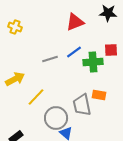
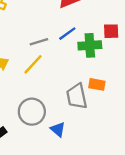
yellow line: (36, 97) -> (33, 64), moved
gray circle: (56, 118) -> (32, 112), moved

